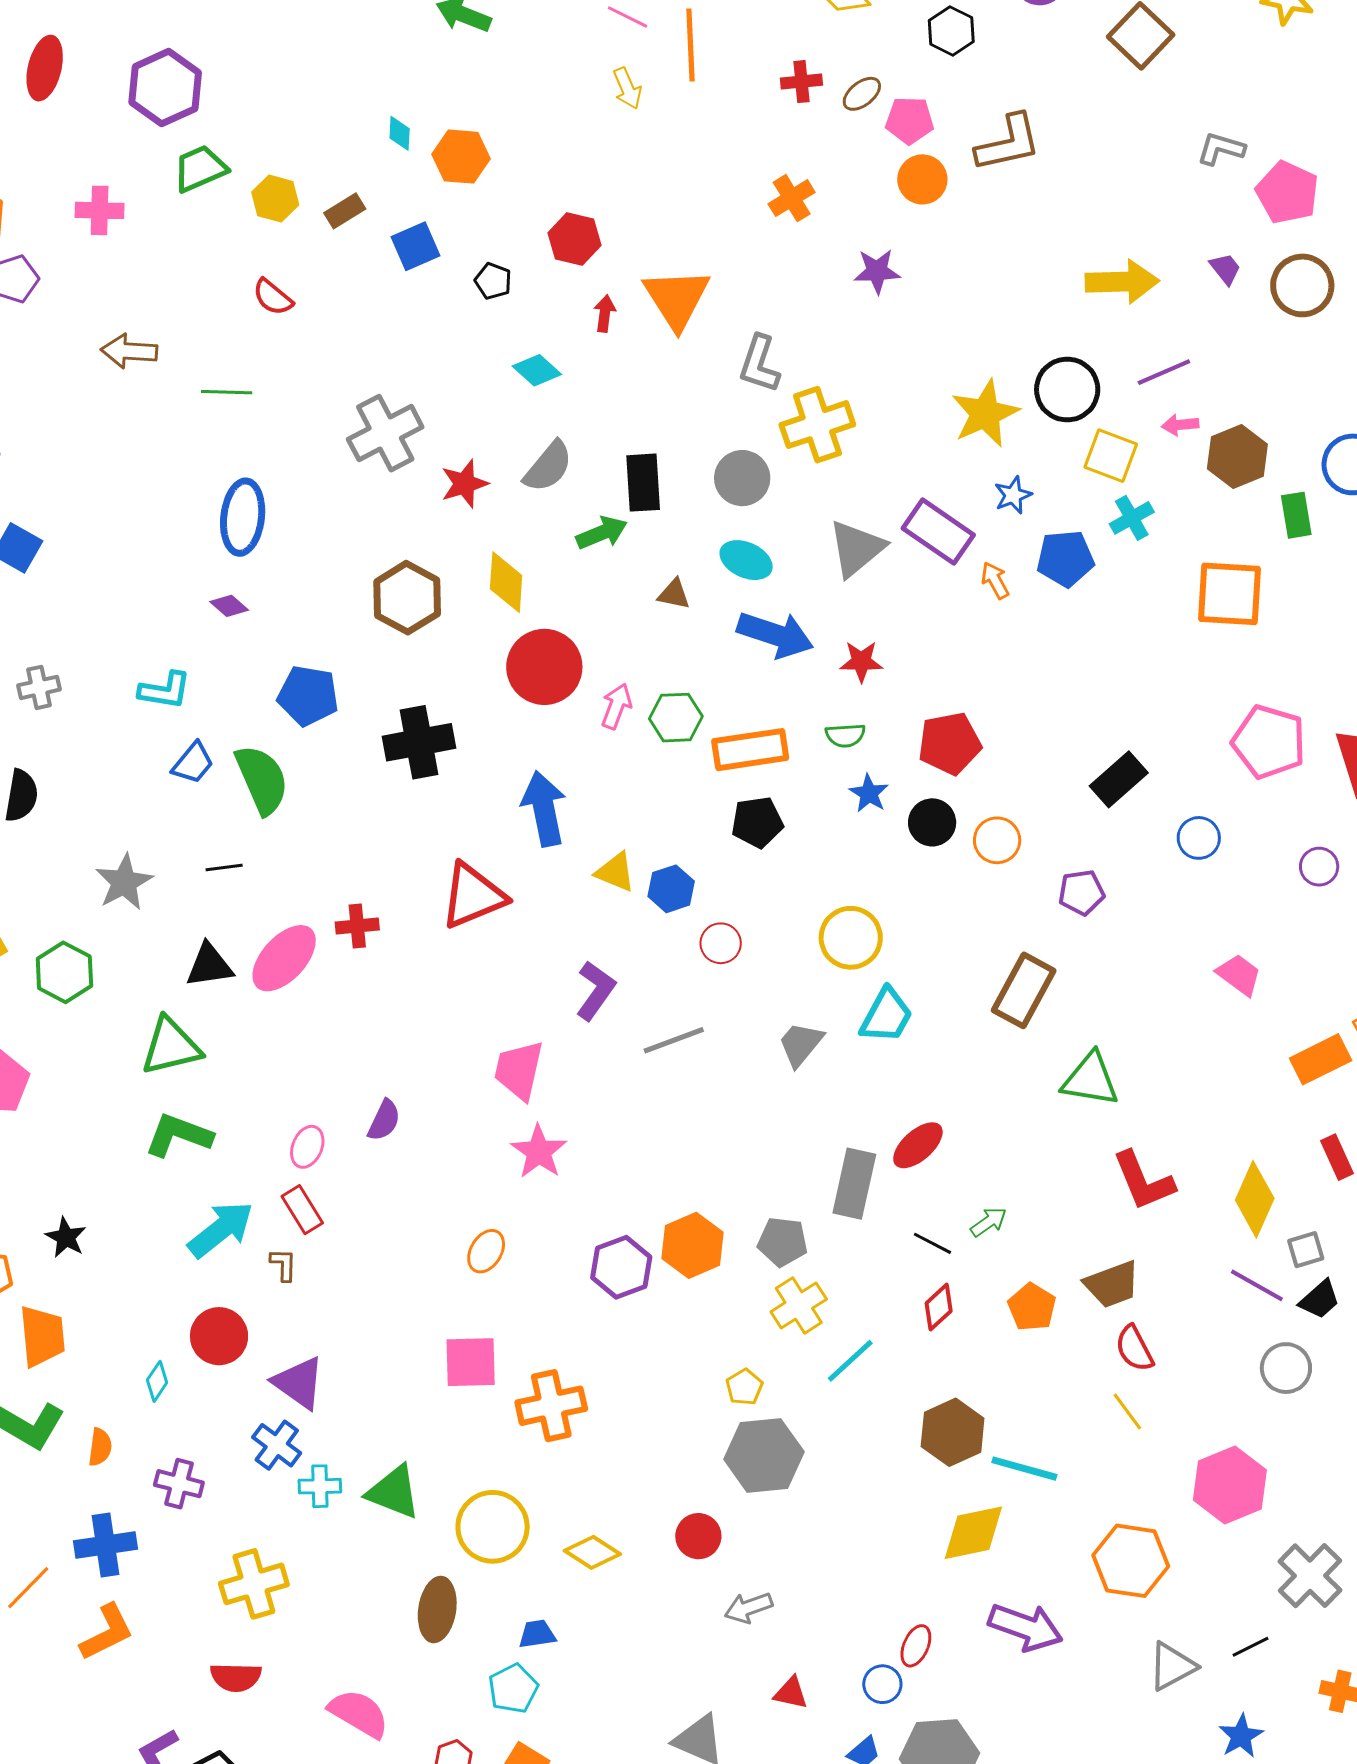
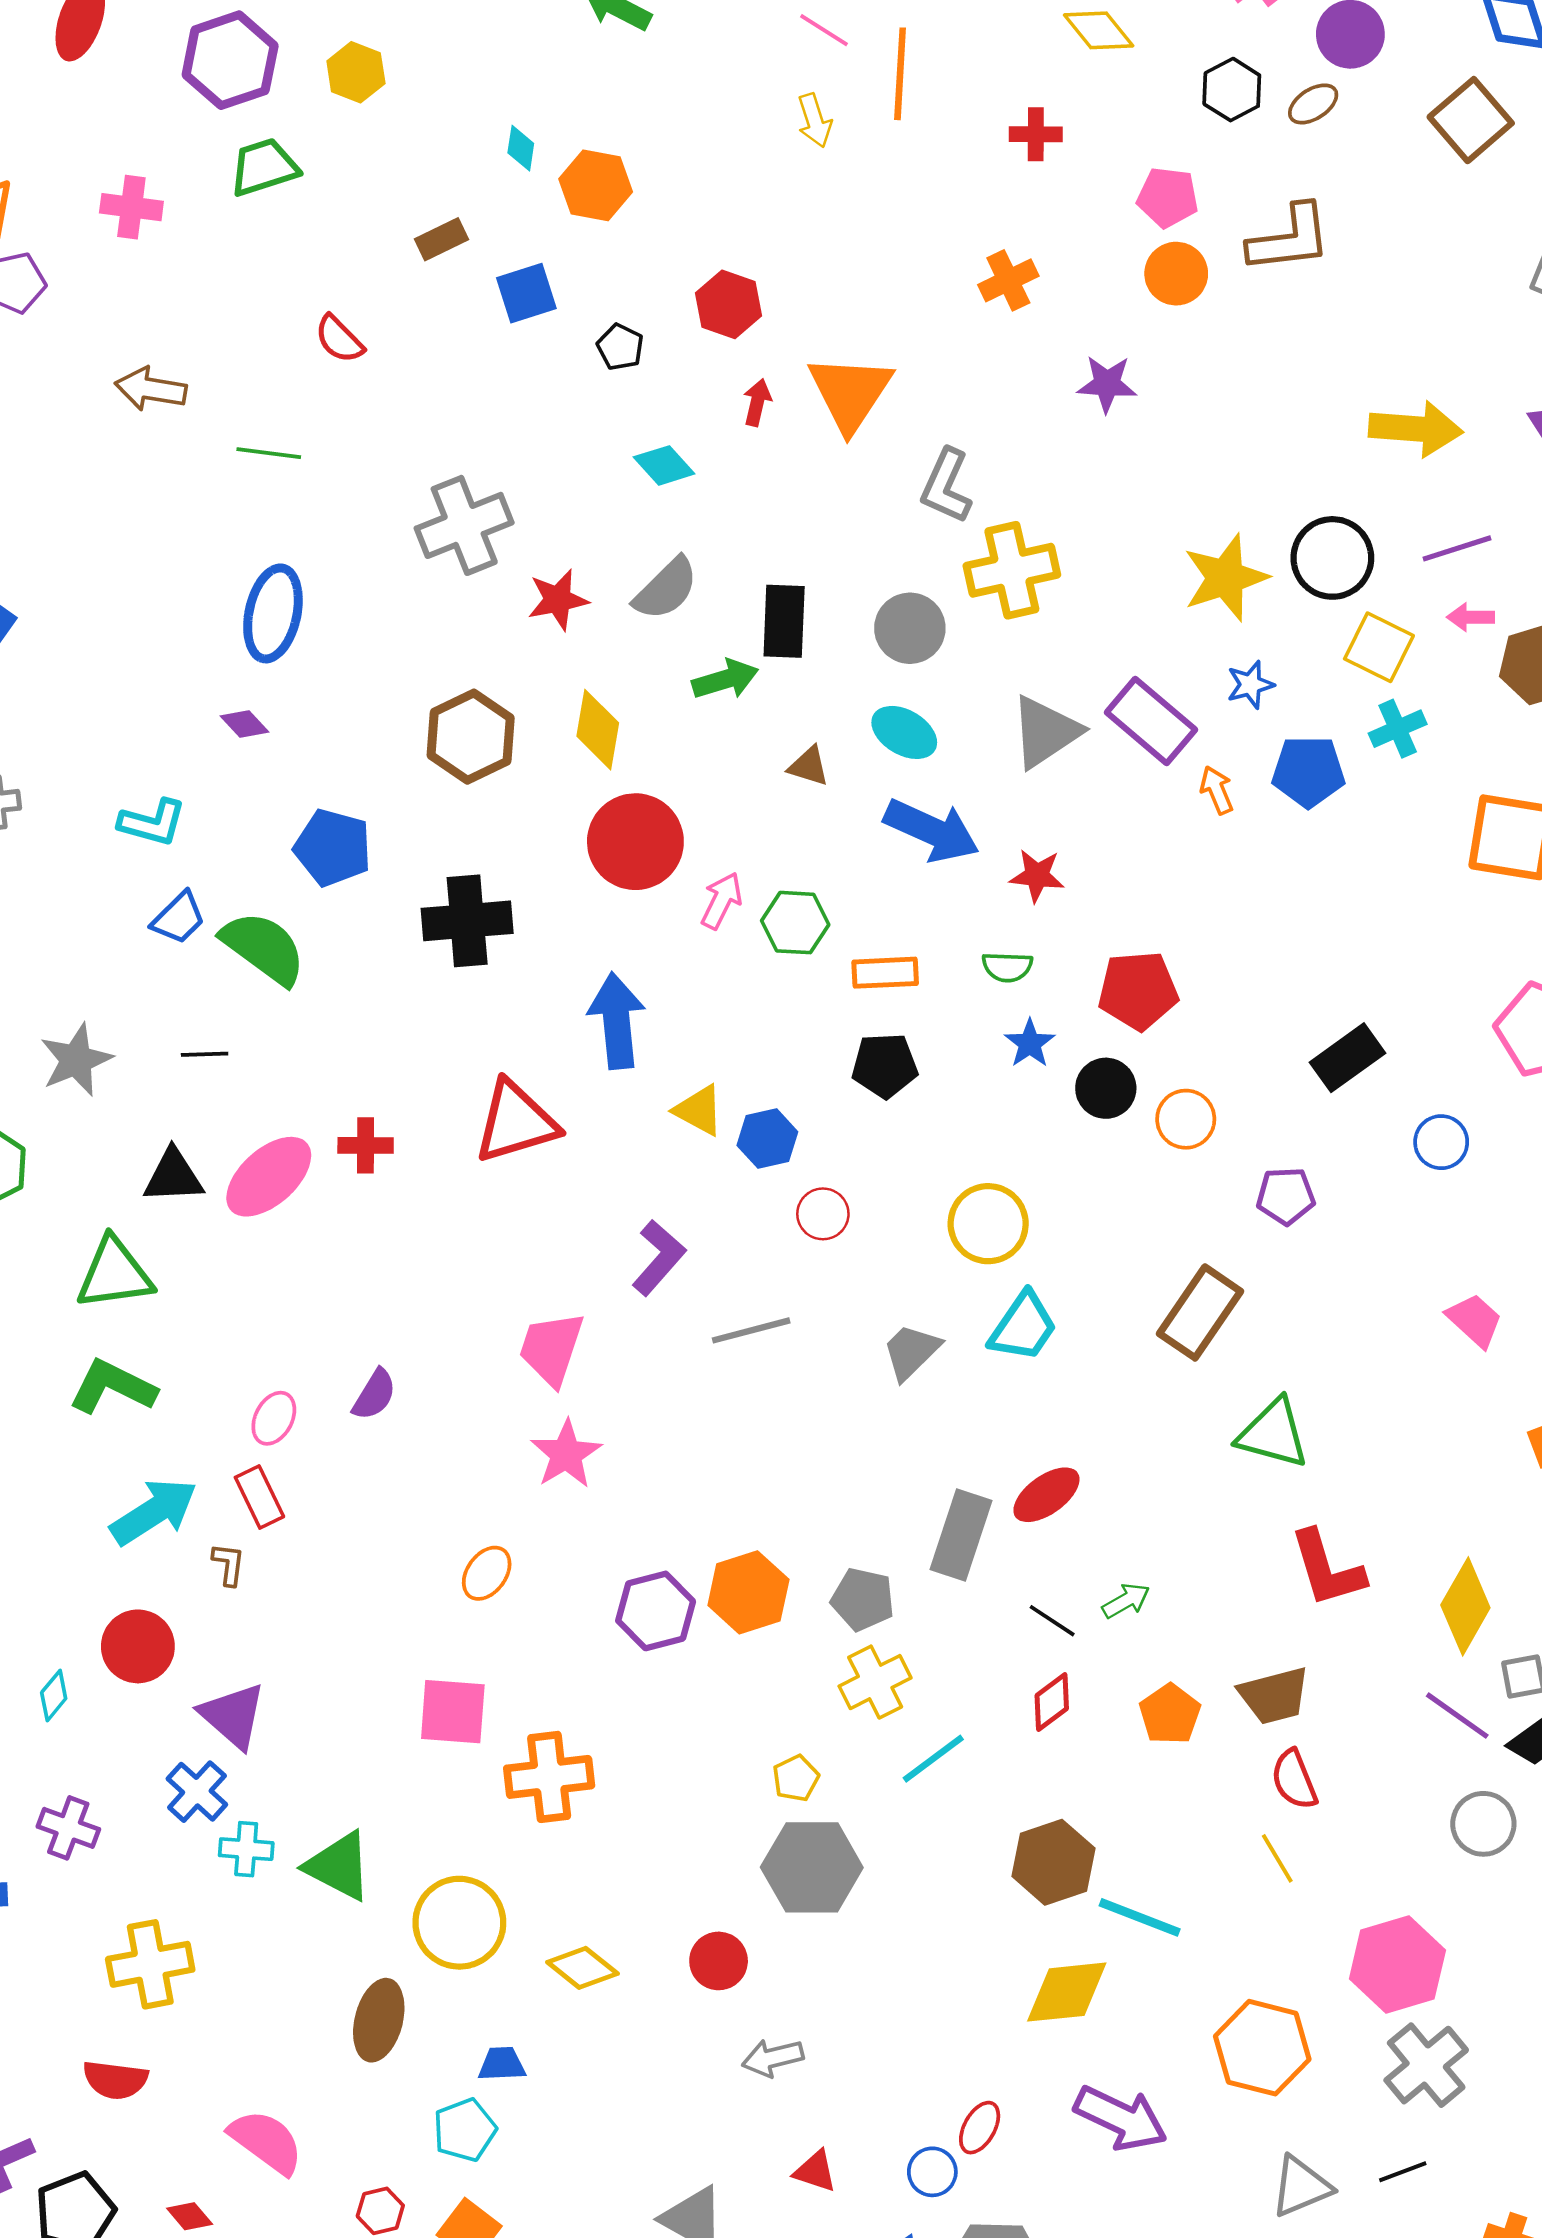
brown ellipse: (862, 94) -> (1313, 104), moved
yellow hexagon: (275, 199) -> (356, 72), moved
orange rectangle: (750, 750) -> (885, 973), size x0.7
green semicircle: (262, 779) -> (264, 948), turned -36
gray cross: (1310, 1576) -> (1426, 2065), moved

